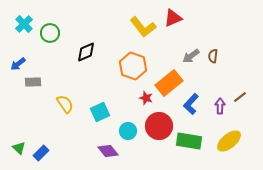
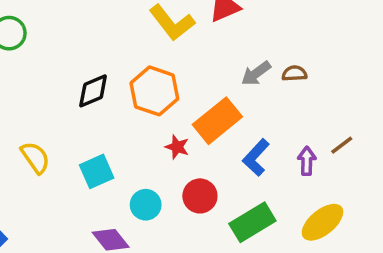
black diamond: (86, 52) -> (93, 91), moved
brown semicircle: (213, 56) -> (294, 73), turned 80
red circle: (159, 126) -> (200, 196), size x0.7
green rectangle: (189, 141) -> (252, 222), turned -40

